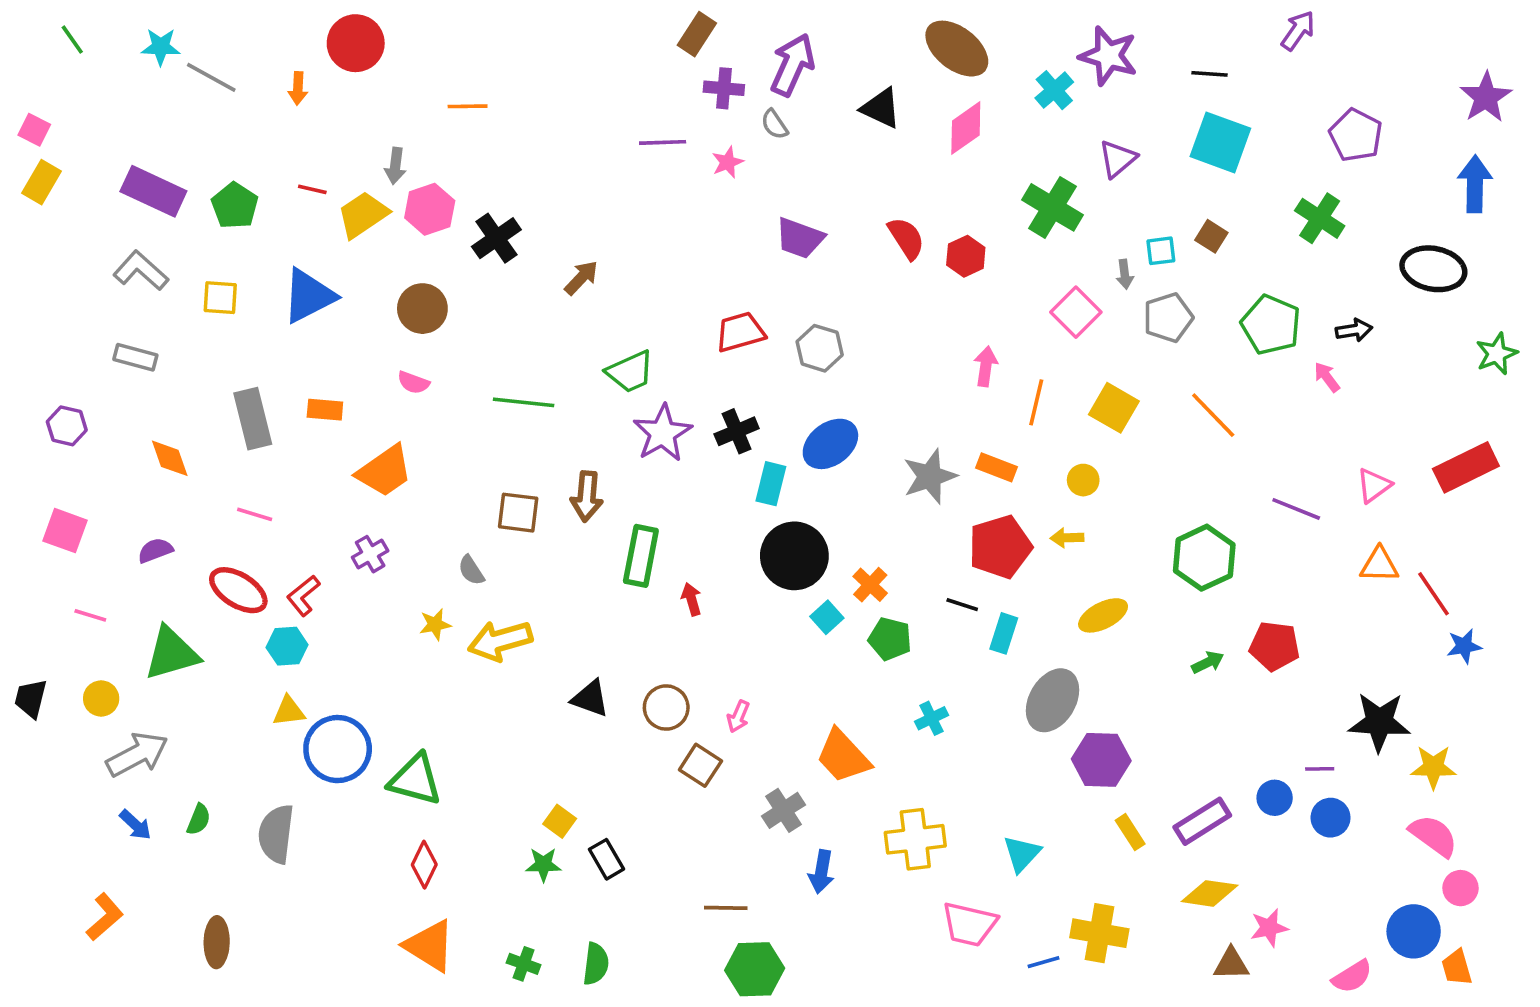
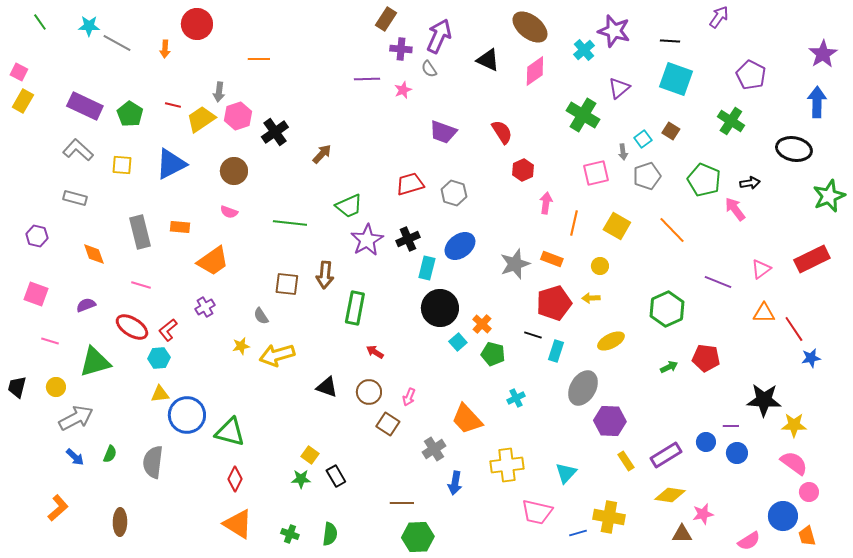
cyan square: (1161, 251) -> (643, 139), turned -30
red hexagon: (966, 256) -> (523, 170), moved
pink square: (1076, 312) -> (596, 173), turned 32
green star: (1497, 354) -> (829, 196), size x1.4
pink arrow: (1327, 377) -> (735, 209), size x1.4
red arrow: (691, 599) -> (375, 352), moved, turned -42

